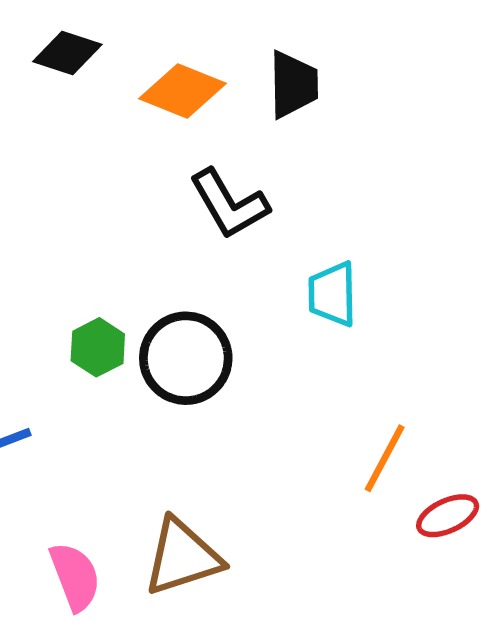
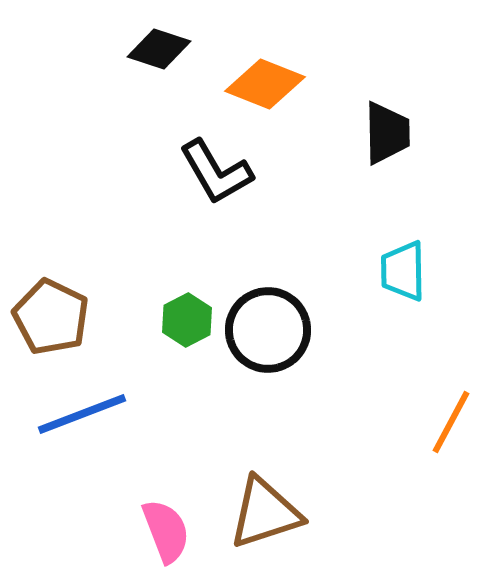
black trapezoid: (293, 84) -> (387, 133), moved
black L-shape: (229, 204) -> (216, 172), moved

